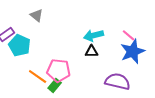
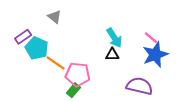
cyan arrow: (94, 35) -> (114, 38), turned -108
orange line: (38, 76) -> (56, 63), moved

